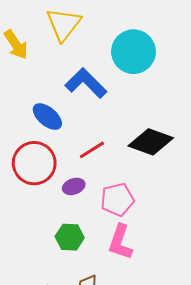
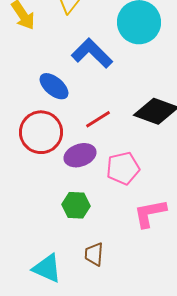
purple ellipse: (74, 186) -> (80, 155), size x1.4
pink L-shape: (120, 242) -> (150, 213), moved, turned 60

